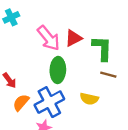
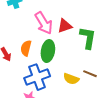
brown line: (108, 75) -> (90, 74), moved
orange semicircle: (21, 103) -> (26, 48), moved, turned -35

